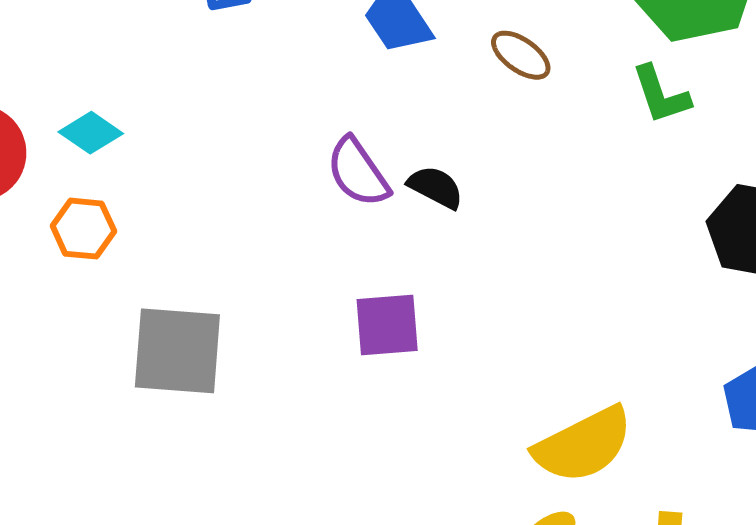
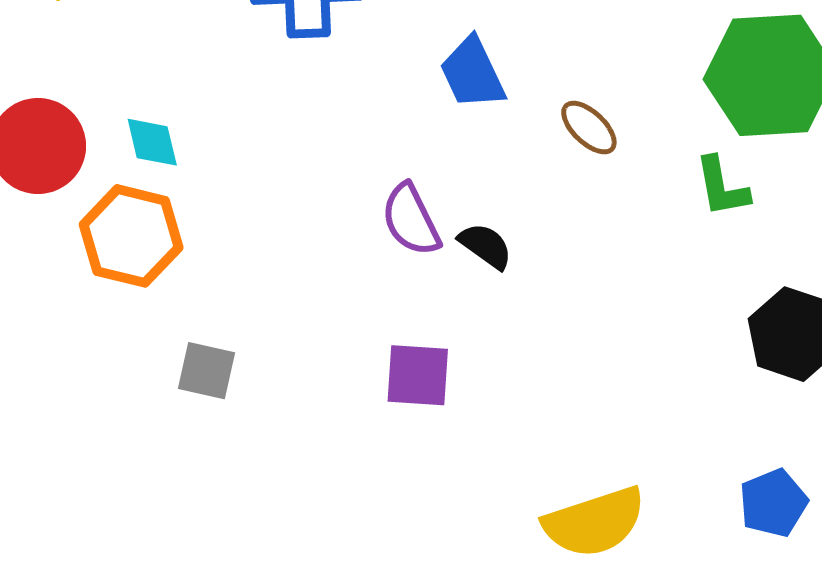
cyan diamond: (91, 133) -> (152, 142), turned 34
orange hexagon: (83, 229) -> (131, 236), size x1.6
gray square: (177, 351) -> (207, 371), size x0.6

